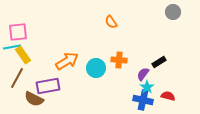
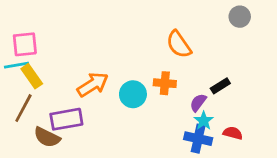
orange semicircle: (111, 22) -> (179, 44), moved, size x1.5

